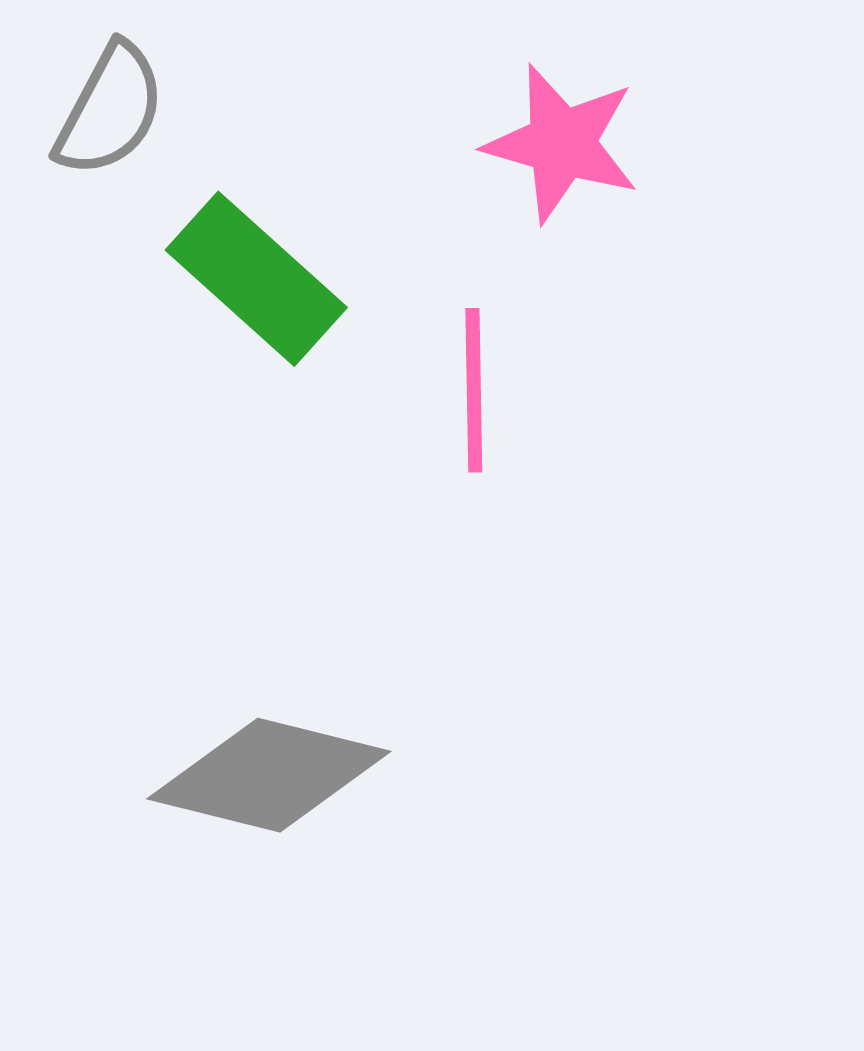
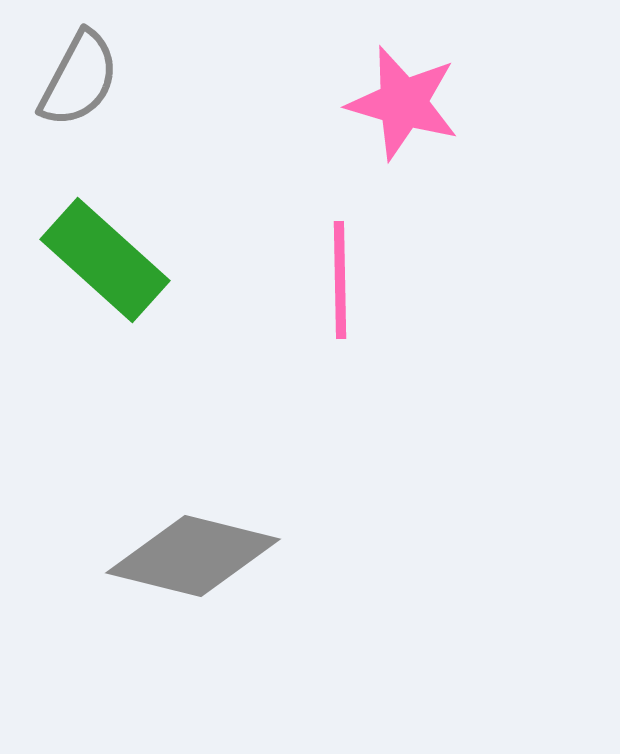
green rectangle: (256, 279) -> (105, 260), moved

